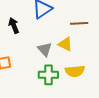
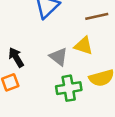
black arrow: (14, 26) -> (16, 57), moved

